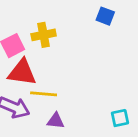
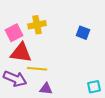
blue square: (105, 16) -> (83, 33), moved

